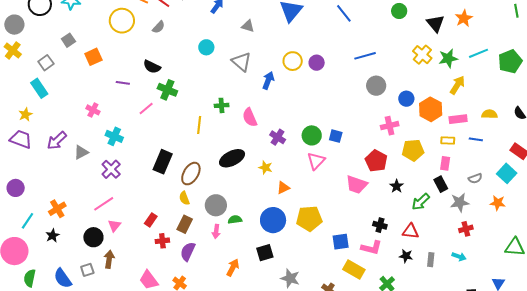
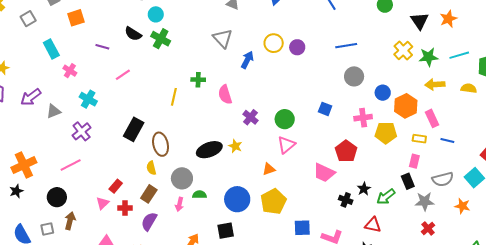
cyan circle: (206, 47) -> (156, 14), moved
yellow arrow: (457, 85) -> (435, 84), turned -132
cyan rectangle: (39, 88) -> (51, 49), moved
green cross: (167, 90) -> (161, 39), moved
yellow semicircle: (490, 114) -> (469, 88), moved
pink rectangle: (458, 119) -> (432, 118), turned 66
blue square: (336, 136) -> (325, 109), moved
yellow pentagon: (413, 150) -> (386, 133), moved
black ellipse: (232, 158) -> (209, 150), moved
brown ellipse: (191, 174) -> (161, 144), turned -50
gray semicircle: (475, 178) -> (443, 179), size x1.5
black star: (397, 186) -> (364, 189), moved
orange triangle: (283, 188) -> (269, 169), moved
orange cross: (57, 209) -> (24, 165), size x1.4
yellow pentagon: (309, 218) -> (273, 201), turned -30
black cross: (380, 225) -> (346, 200), moved
pink triangle: (114, 226) -> (103, 203), moved
red cross: (466, 229) -> (428, 228), turned -32

